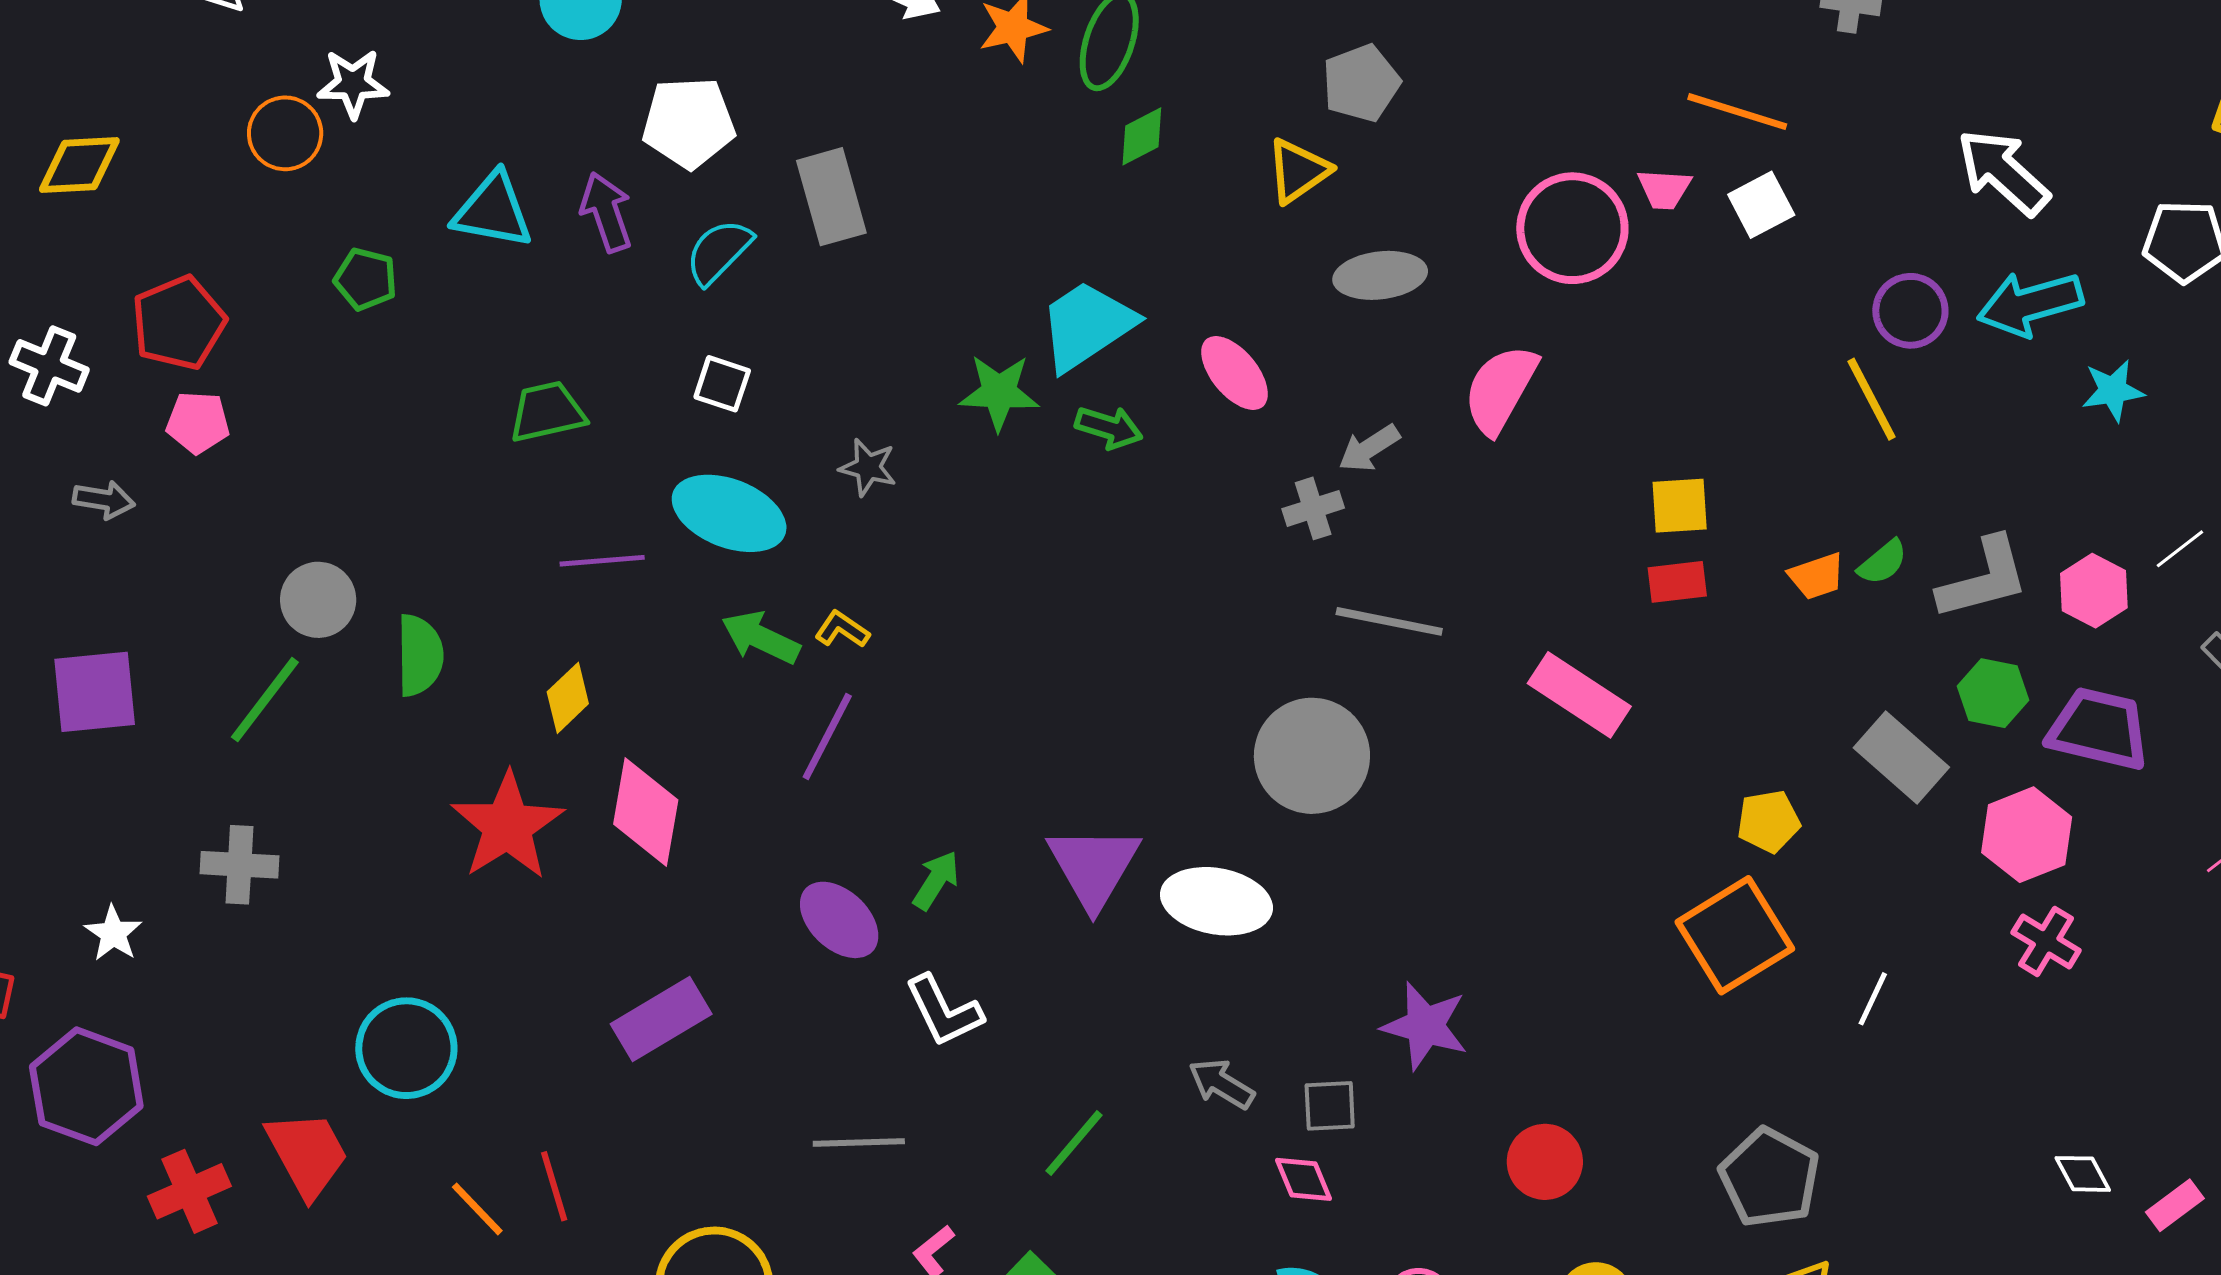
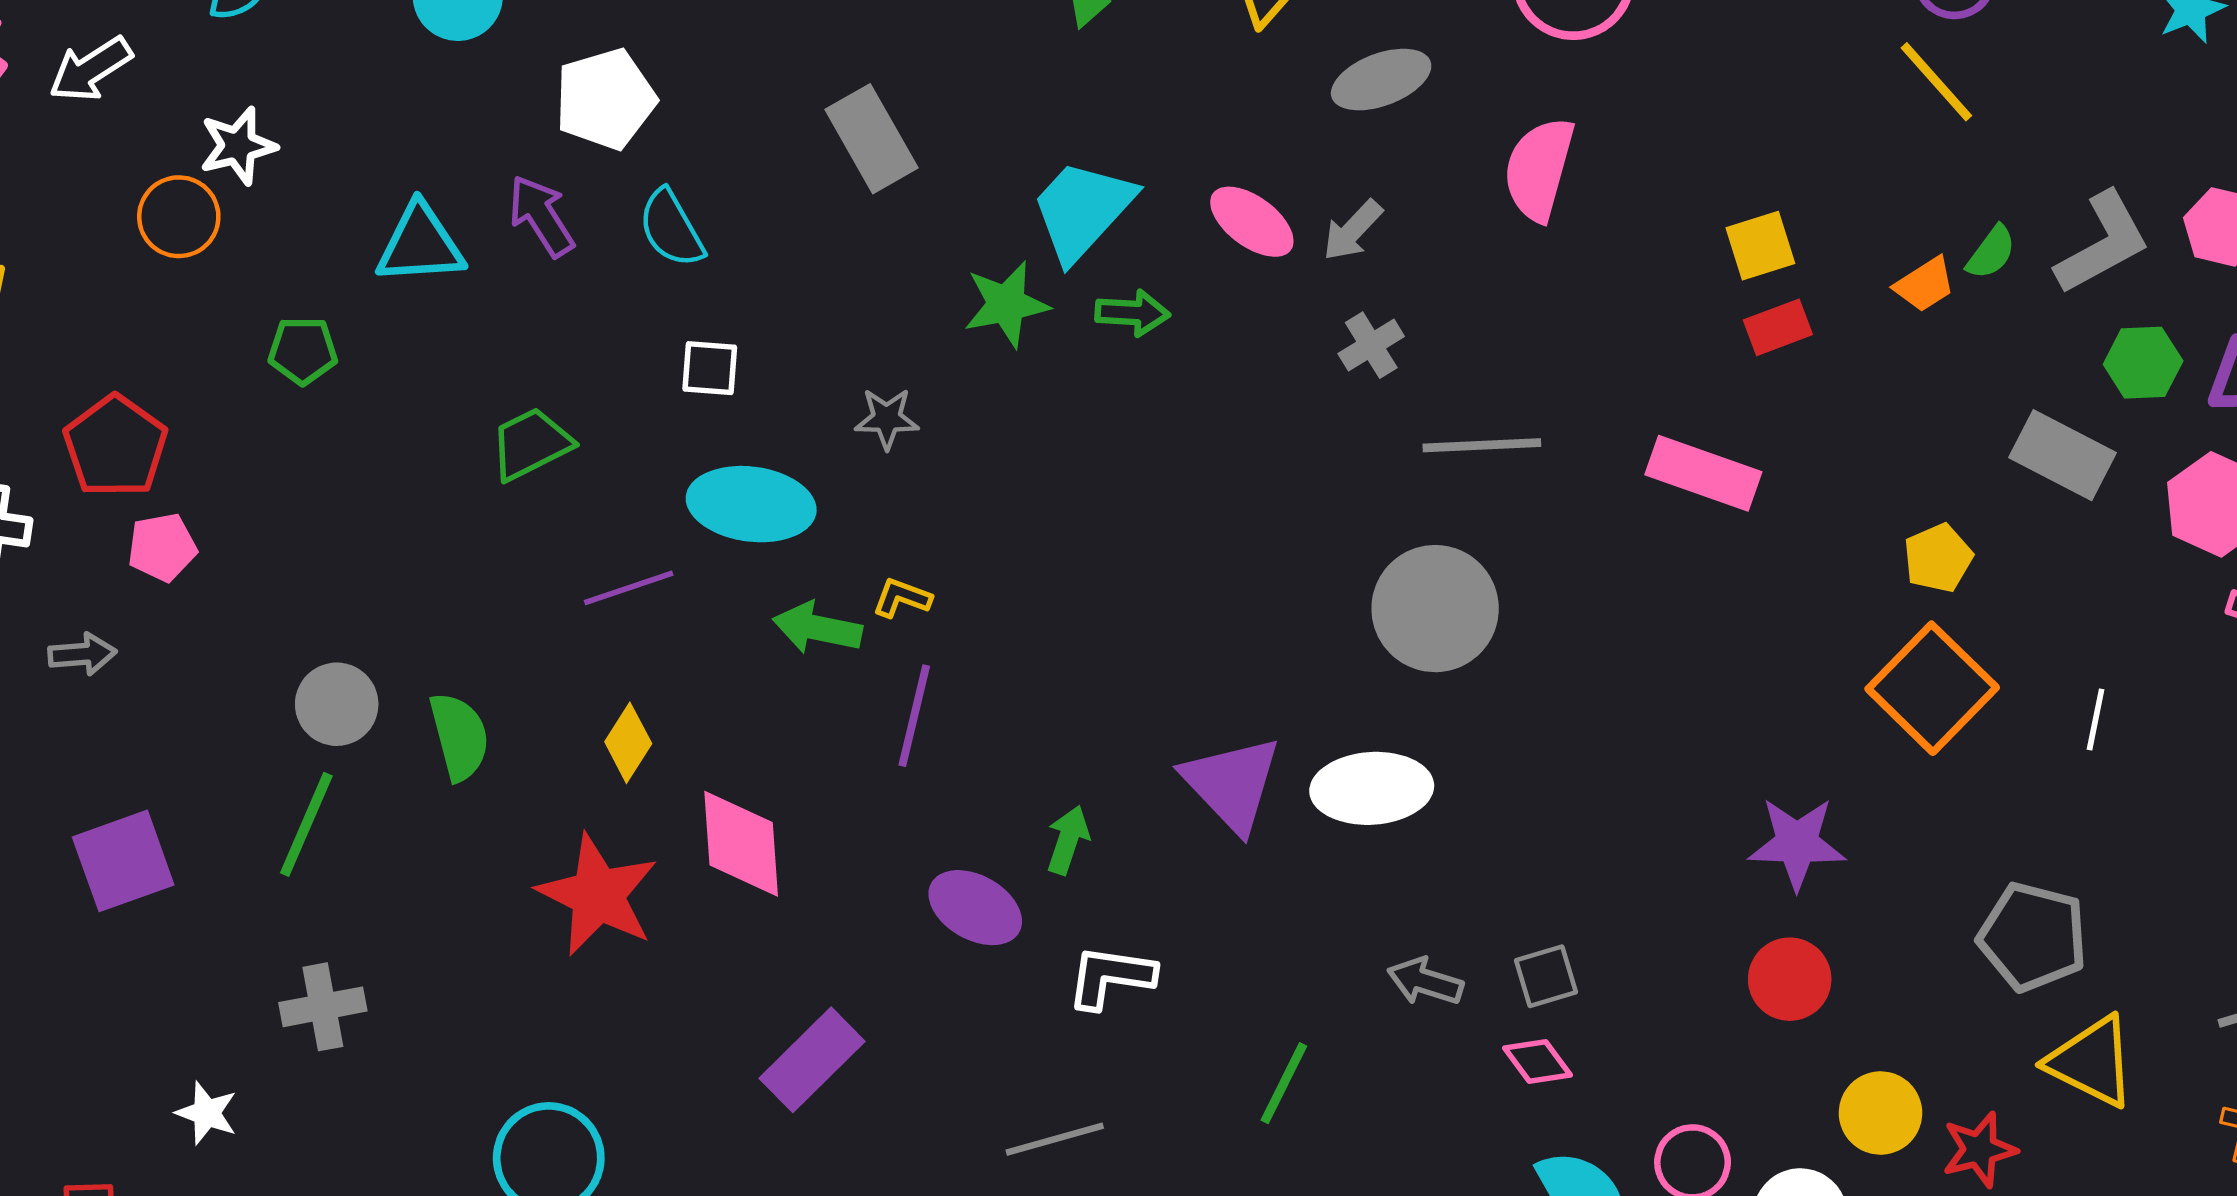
gray rectangle: (831, 197) -> (872, 139), moved
cyan semicircle: (719, 252) -> (671, 228), turned -60
gray arrow: (1369, 448) -> (1353, 230), moved
white L-shape: (944, 1011) -> (1111, 977), turned 138
purple star: (1425, 1026) -> (1797, 843), moved

